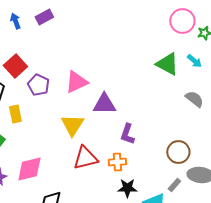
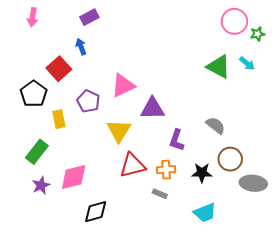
blue arrow: (15, 21) -> (81, 47), moved
purple pentagon: (38, 85) -> (88, 101), moved
gray semicircle: (194, 99) -> (215, 125), moved
gray rectangle: (174, 185) -> (160, 194), moved, turned 72
black star: (127, 188) -> (202, 173), moved

